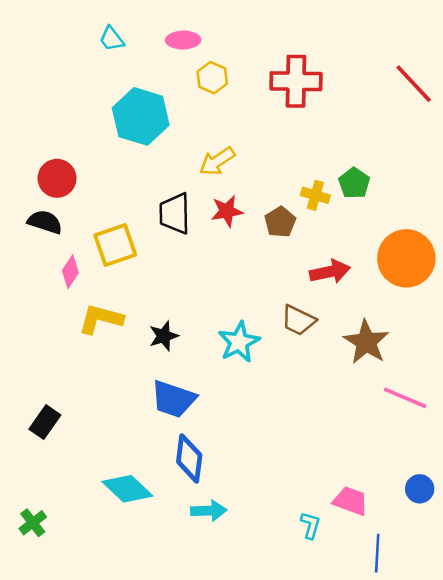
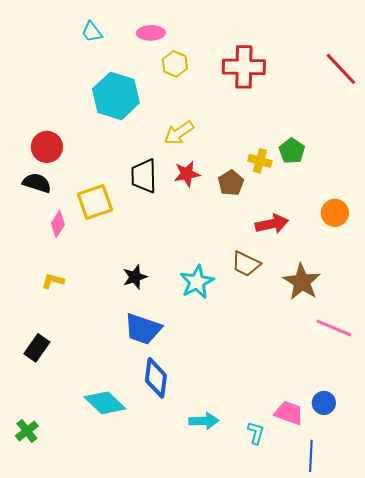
orange circle: (406, 258) -> (335, 213), size x0.6
yellow L-shape: (101, 319) -> (53, 281), moved, size x0.6
blue circle: (420, 489) -> (324, 403), moved
cyan arrow: (209, 511) -> (204, 421), moved

